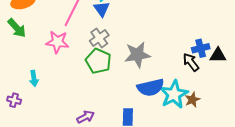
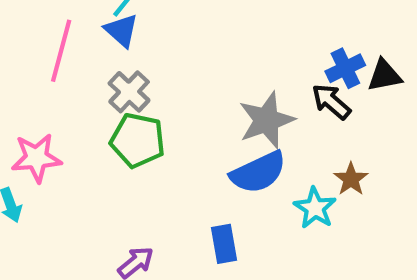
pink star: (57, 42) -> (36, 158), moved
gray star: (137, 55) -> (266, 120), moved
cyan star: (174, 94) -> (315, 208), moved, size x0.7

